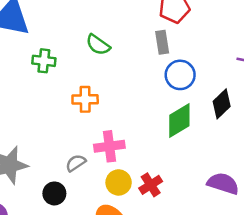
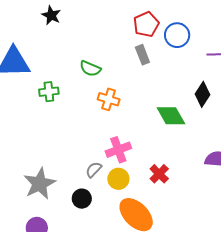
blue circle: (180, 75) -> (177, 35), moved
orange cross: (85, 99) -> (109, 99), moved, turned 30
green diamond: (179, 121) -> (171, 116), turned -76
yellow circle: (119, 182) -> (118, 179), moved

